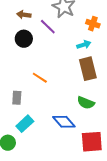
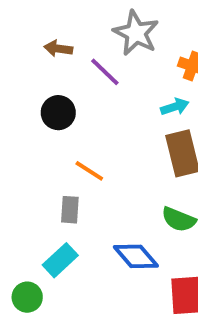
black circle: (24, 39) -> (58, 113), moved
gray rectangle: (17, 98) -> (70, 210), moved

